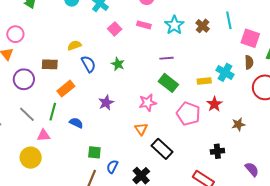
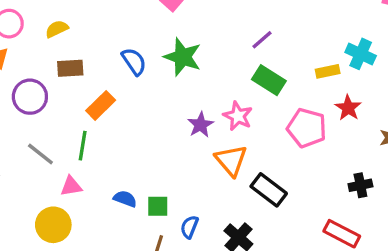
yellow semicircle: (74, 45) -> (57, 29), moved
purple line: (167, 58) -> (262, 40), turned -32
green star: (118, 64) -> (183, 57), size x1.6
purple star: (106, 103) -> (201, 125), moved
pink star: (148, 103) -> (238, 116), turned -30
blue semicircle: (76, 123) -> (125, 199), moved
orange triangle: (141, 129) -> (231, 160), size x1.5

